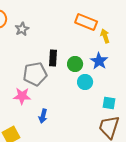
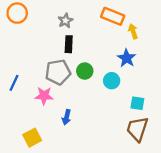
gray star: (22, 29) -> (65, 21), moved
black rectangle: (53, 58) -> (69, 44), moved
green circle: (75, 64) -> (85, 71), moved

